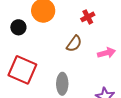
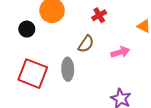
gray ellipse: (62, 84) -> (68, 69), moved

